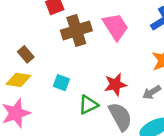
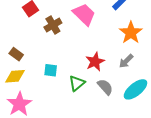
brown cross: (76, 30) -> (53, 25), size x0.7
gray semicircle: (120, 117) -> (105, 87), size x0.7

